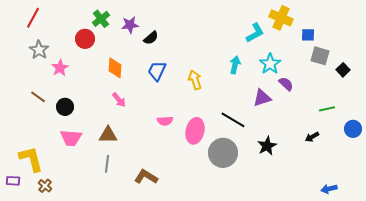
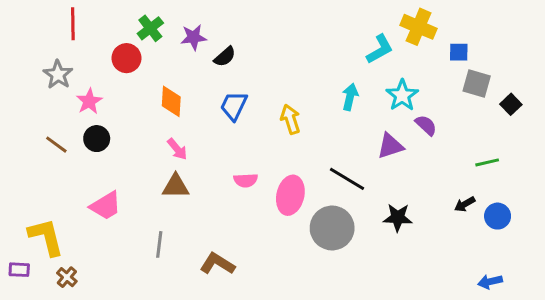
red line: (33, 18) -> (73, 24), moved, turned -30
black circle: (65, 107) -> (97, 139), moved
blue circle: (353, 129) -> (498, 216), moved
brown triangle: (108, 135) -> (176, 186), moved
pink trapezoid: (71, 138) -> (106, 206), turned -35
black star: (267, 146) -> (398, 218), turned 30

